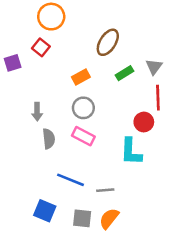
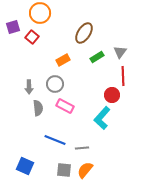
purple square: (13, 63) -> (13, 27), moved
gray circle: (83, 108) -> (55, 84), moved
cyan L-shape: (131, 152) -> (102, 118), turned 40
blue square: (45, 211) -> (25, 166), moved

